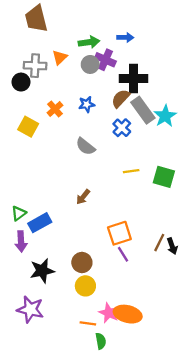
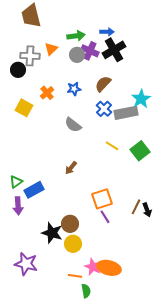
black cross: (134, 79) -> (114, 50), moved, turned -30
gray rectangle: (143, 110) -> (126, 113), moved, turned -65
yellow line: (131, 171) -> (112, 146), turned 40
green square: (164, 177) -> (140, 151), turned 36
black star: (42, 271) -> (52, 233), moved, turned 30

